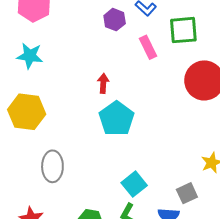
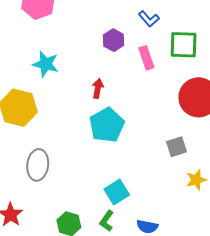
purple hexagon: (115, 20) -> (114, 40), moved
cyan star: (30, 56) -> (46, 64), moved
gray square: (187, 193) -> (177, 147), moved

